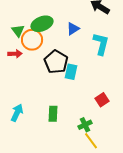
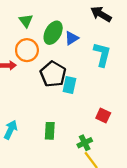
green ellipse: (42, 24) -> (53, 33), moved, turned -40
green triangle: (18, 31) -> (26, 21), moved
red square: (102, 100) -> (103, 116), turned -32

